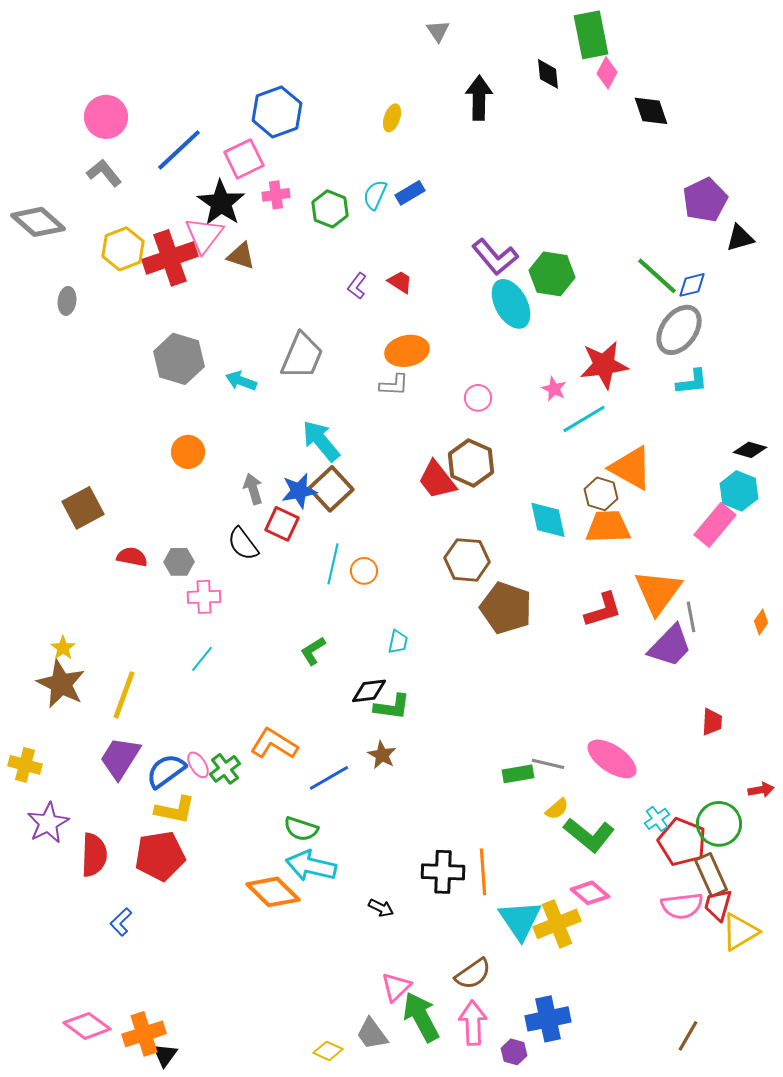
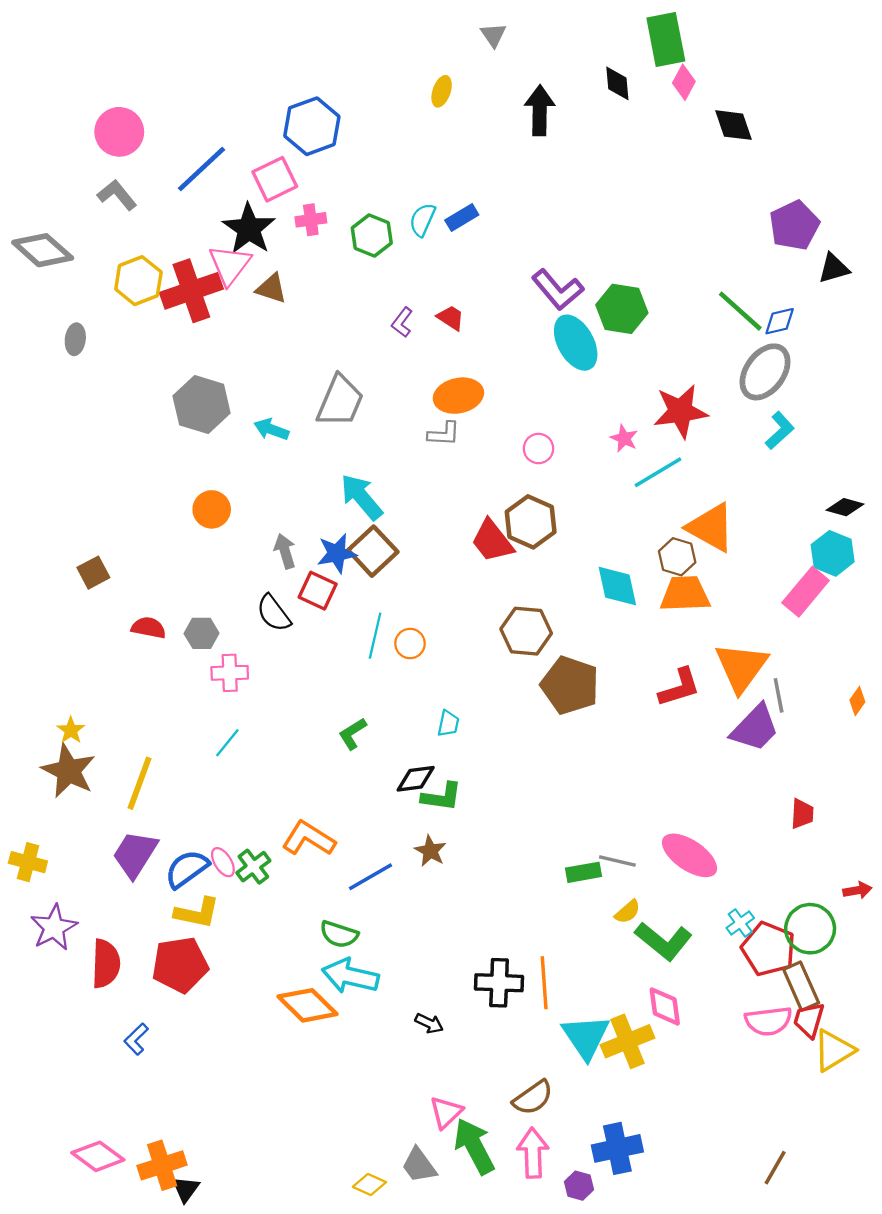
yellow ellipse: (392, 118) -> (442, 91), moved
cyan L-shape: (692, 382) -> (780, 431), turned -36
brown square: (83, 508) -> (93, 573), size x0.7
pink diamond: (590, 893) -> (665, 1006), turned 42

